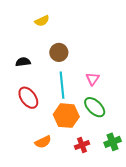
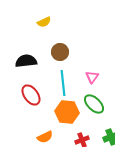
black semicircle: (23, 62) -> (26, 61), size x1.5

